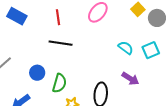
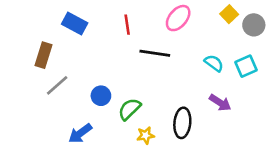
black line: (61, 43) -> (155, 53), moved
green semicircle: (59, 83) -> (129, 109), turned -150

